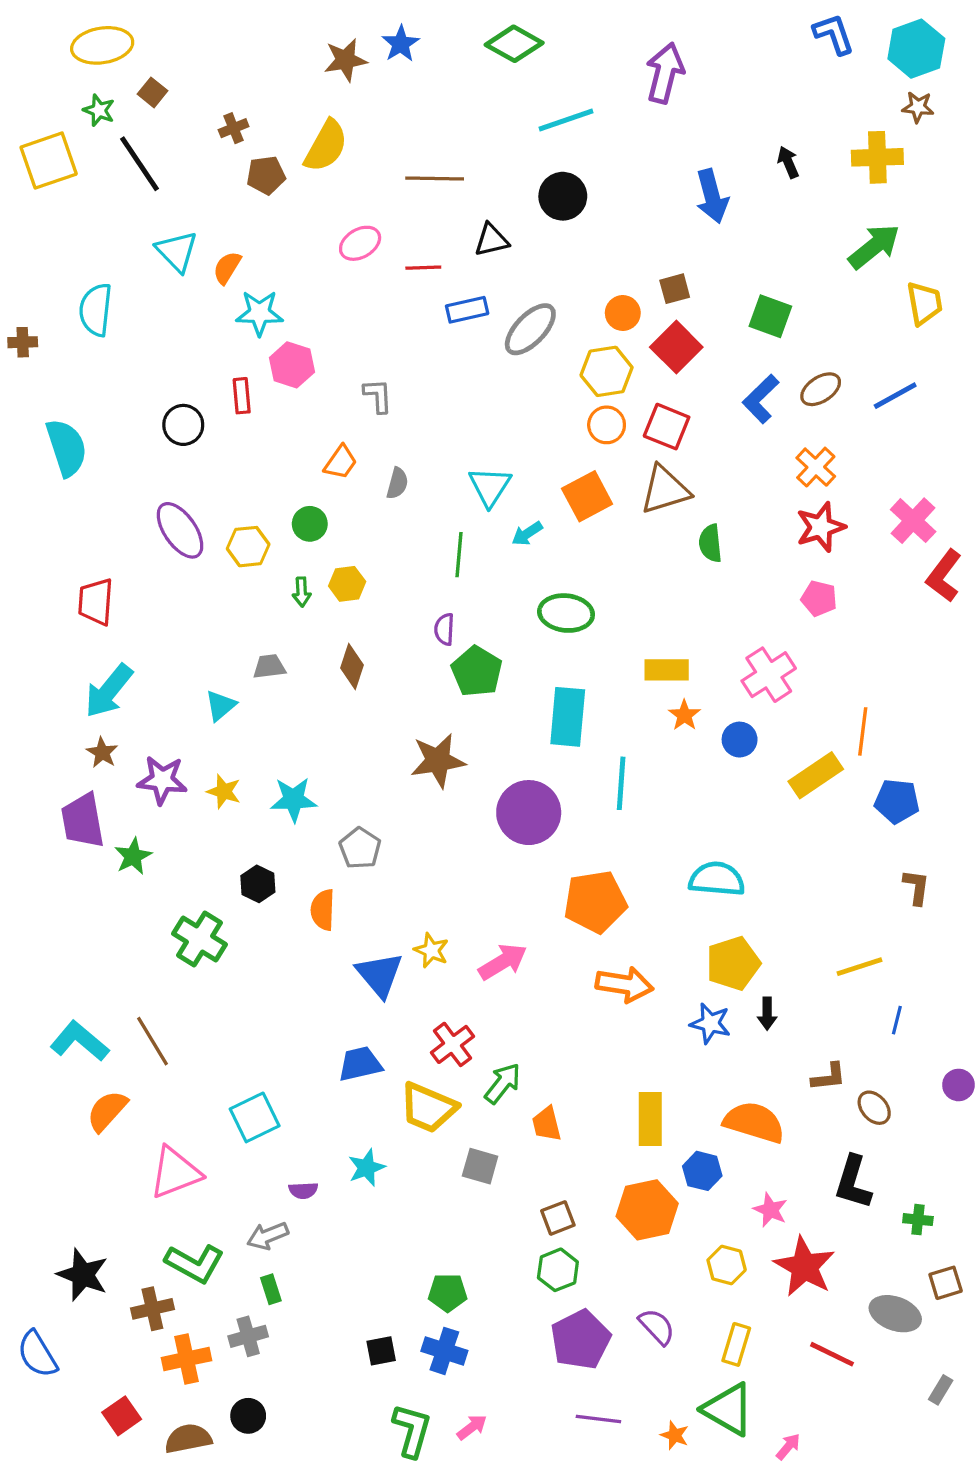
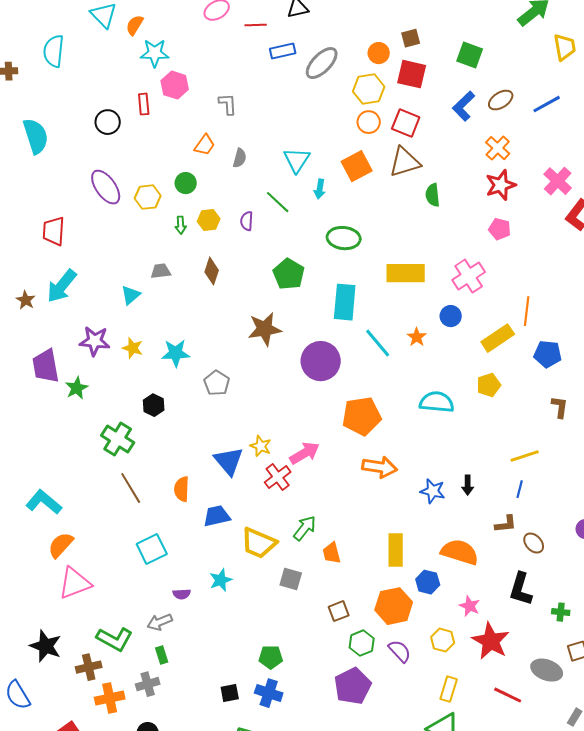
red square: (676, 347) -> (412, 74), turned -32
cyan arrow: (527, 534) -> (320, 189), turned -48
green line: (459, 555) -> (278, 202), turned -52
purple semicircle: (444, 629) -> (247, 221), moved
yellow rectangle: (667, 670) -> (406, 273), size x1.4
orange star: (684, 715) -> (417, 337), moved
brown star: (102, 753) -> (26, 300), moved
cyan line: (621, 783) -> (378, 343), turned -44
orange semicircle: (323, 910) -> (182, 489), moved
yellow pentagon: (733, 963) -> (489, 385), moved, size x0.7
blue line: (897, 1020) -> (520, 489), moved
brown line: (152, 1041) -> (131, 488), moved
red cross: (452, 1044) -> (278, 477), moved
pink triangle: (175, 1173) -> (75, 583), moved
green hexagon: (558, 1270) -> (362, 643), moved
purple semicircle: (657, 1327) -> (400, 651), moved

